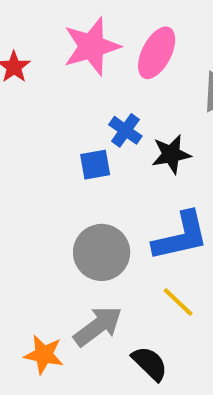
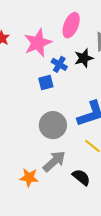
pink star: (92, 46) -> (38, 43), moved
black star: (171, 154) -> (84, 58), moved

